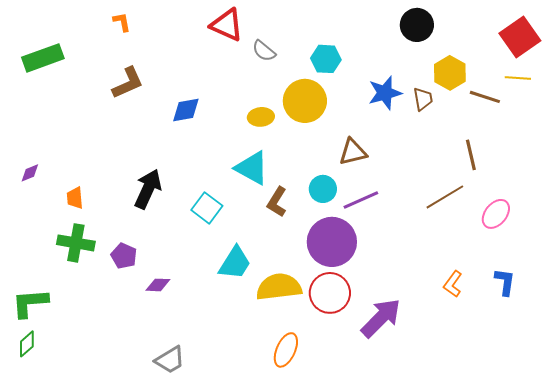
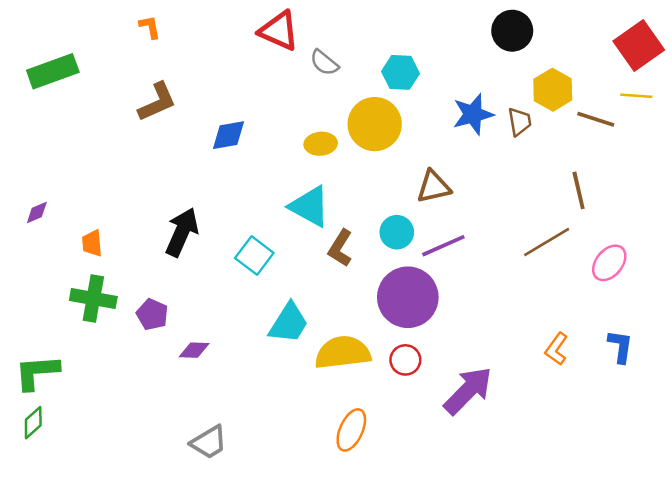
red circle: (330, 293) -> (405, 360), size x0.6

